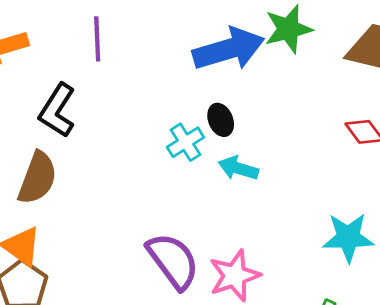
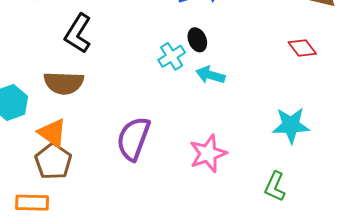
brown semicircle: (37, 178) -> (64, 83), turned 72
purple semicircle: (173, 261) -> (133, 139), moved, turned -123

